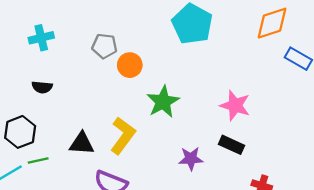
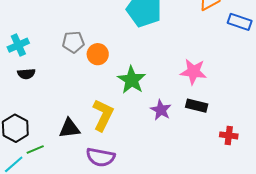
black semicircle: (42, 87) -> (26, 74), moved
purple star: (191, 159) -> (161, 110), moved, turned -30

